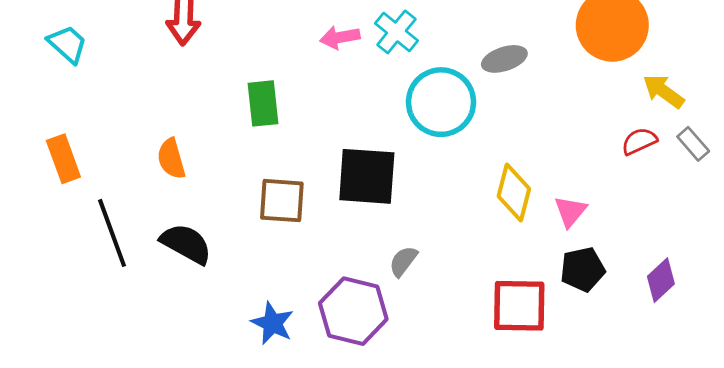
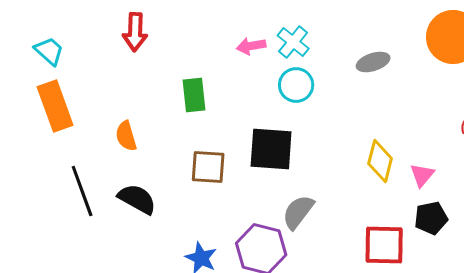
cyan circle: (441, 102) -> (296, 85), moved, size x0.7
orange rectangle: (63, 159) -> (55, 106), moved, size x1.4
gray semicircle: (403, 261) -> (298, 212), size x1.5

